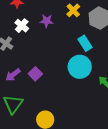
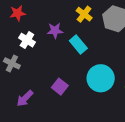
cyan rectangle: (85, 43) -> (78, 45), moved
purple square: (35, 74) -> (60, 87), moved

